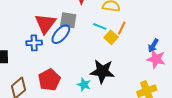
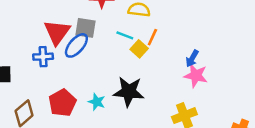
cyan star: (84, 85) -> (97, 102), moved

